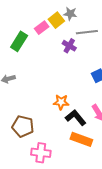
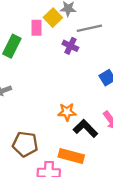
pink rectangle: (42, 28) -> (37, 28), turned -48
orange rectangle: (81, 139) -> (71, 156), moved

